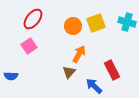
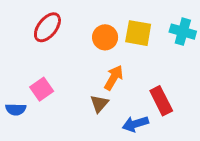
yellow square: (96, 23) -> (138, 33), turned 30
pink square: (29, 46) -> (42, 89), moved
blue arrow: (94, 86) -> (135, 124), turned -60

